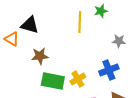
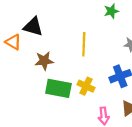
yellow line: (80, 22) -> (84, 44), moved
yellow cross: (78, 79) -> (86, 86), turned -35

